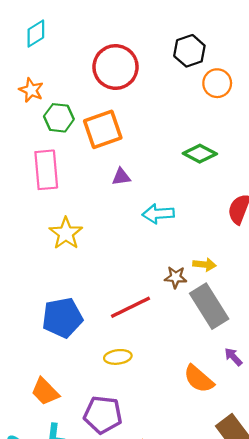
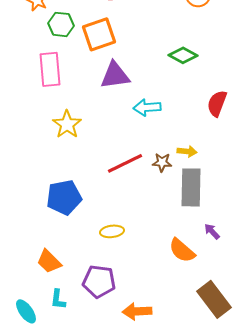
purple triangle: (121, 177) -> (115, 75), size x1.8
gray rectangle: (209, 306) -> (191, 187), turned 33
red line: (131, 307) -> (125, 163), moved

